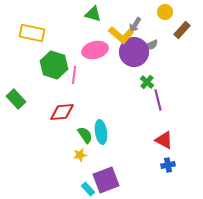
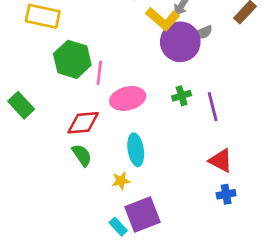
pink ellipse: (95, 50) -> (128, 98), moved
green cross: (147, 82) -> (182, 96), moved, turned 32
green semicircle: (85, 135) -> (82, 155), moved
yellow star: (80, 155) -> (121, 181), moved

